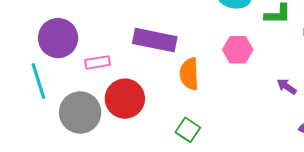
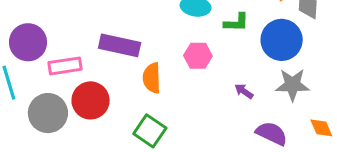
pink rectangle: (97, 62) -> (65, 66), size x1.4
green square: (188, 130) -> (150, 131), size x1.4

